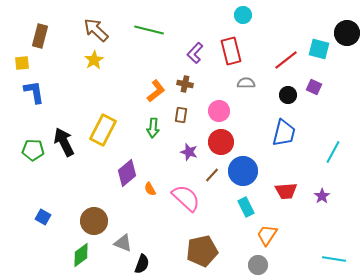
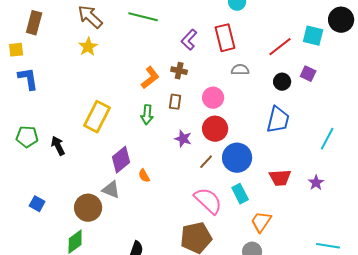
black arrow: (64, 142) -> (58, 146), moved, size x0.7
pink semicircle: (186, 198) -> (208, 201), moved
gray triangle: (123, 243) -> (111, 190), moved

